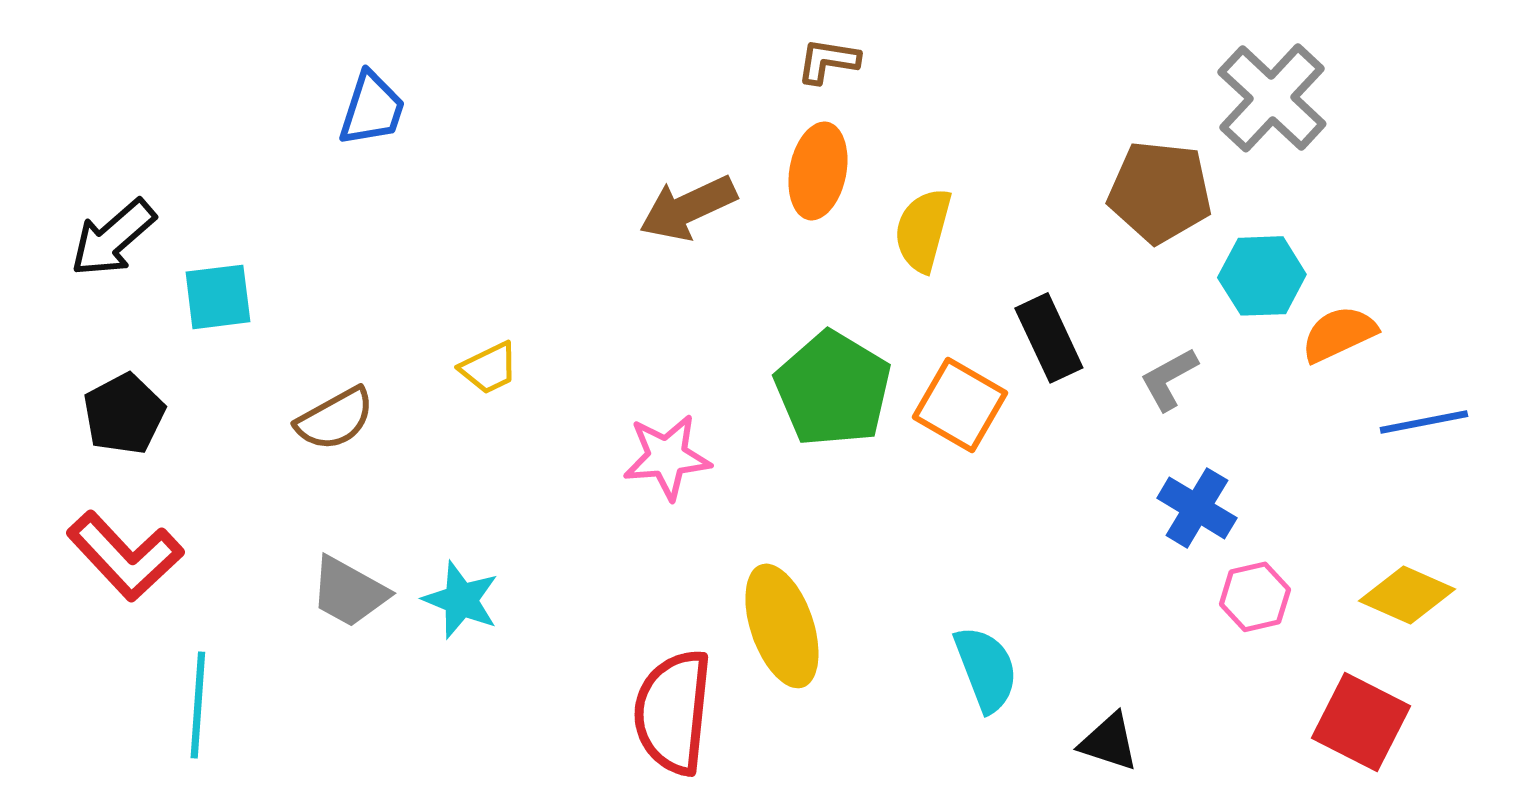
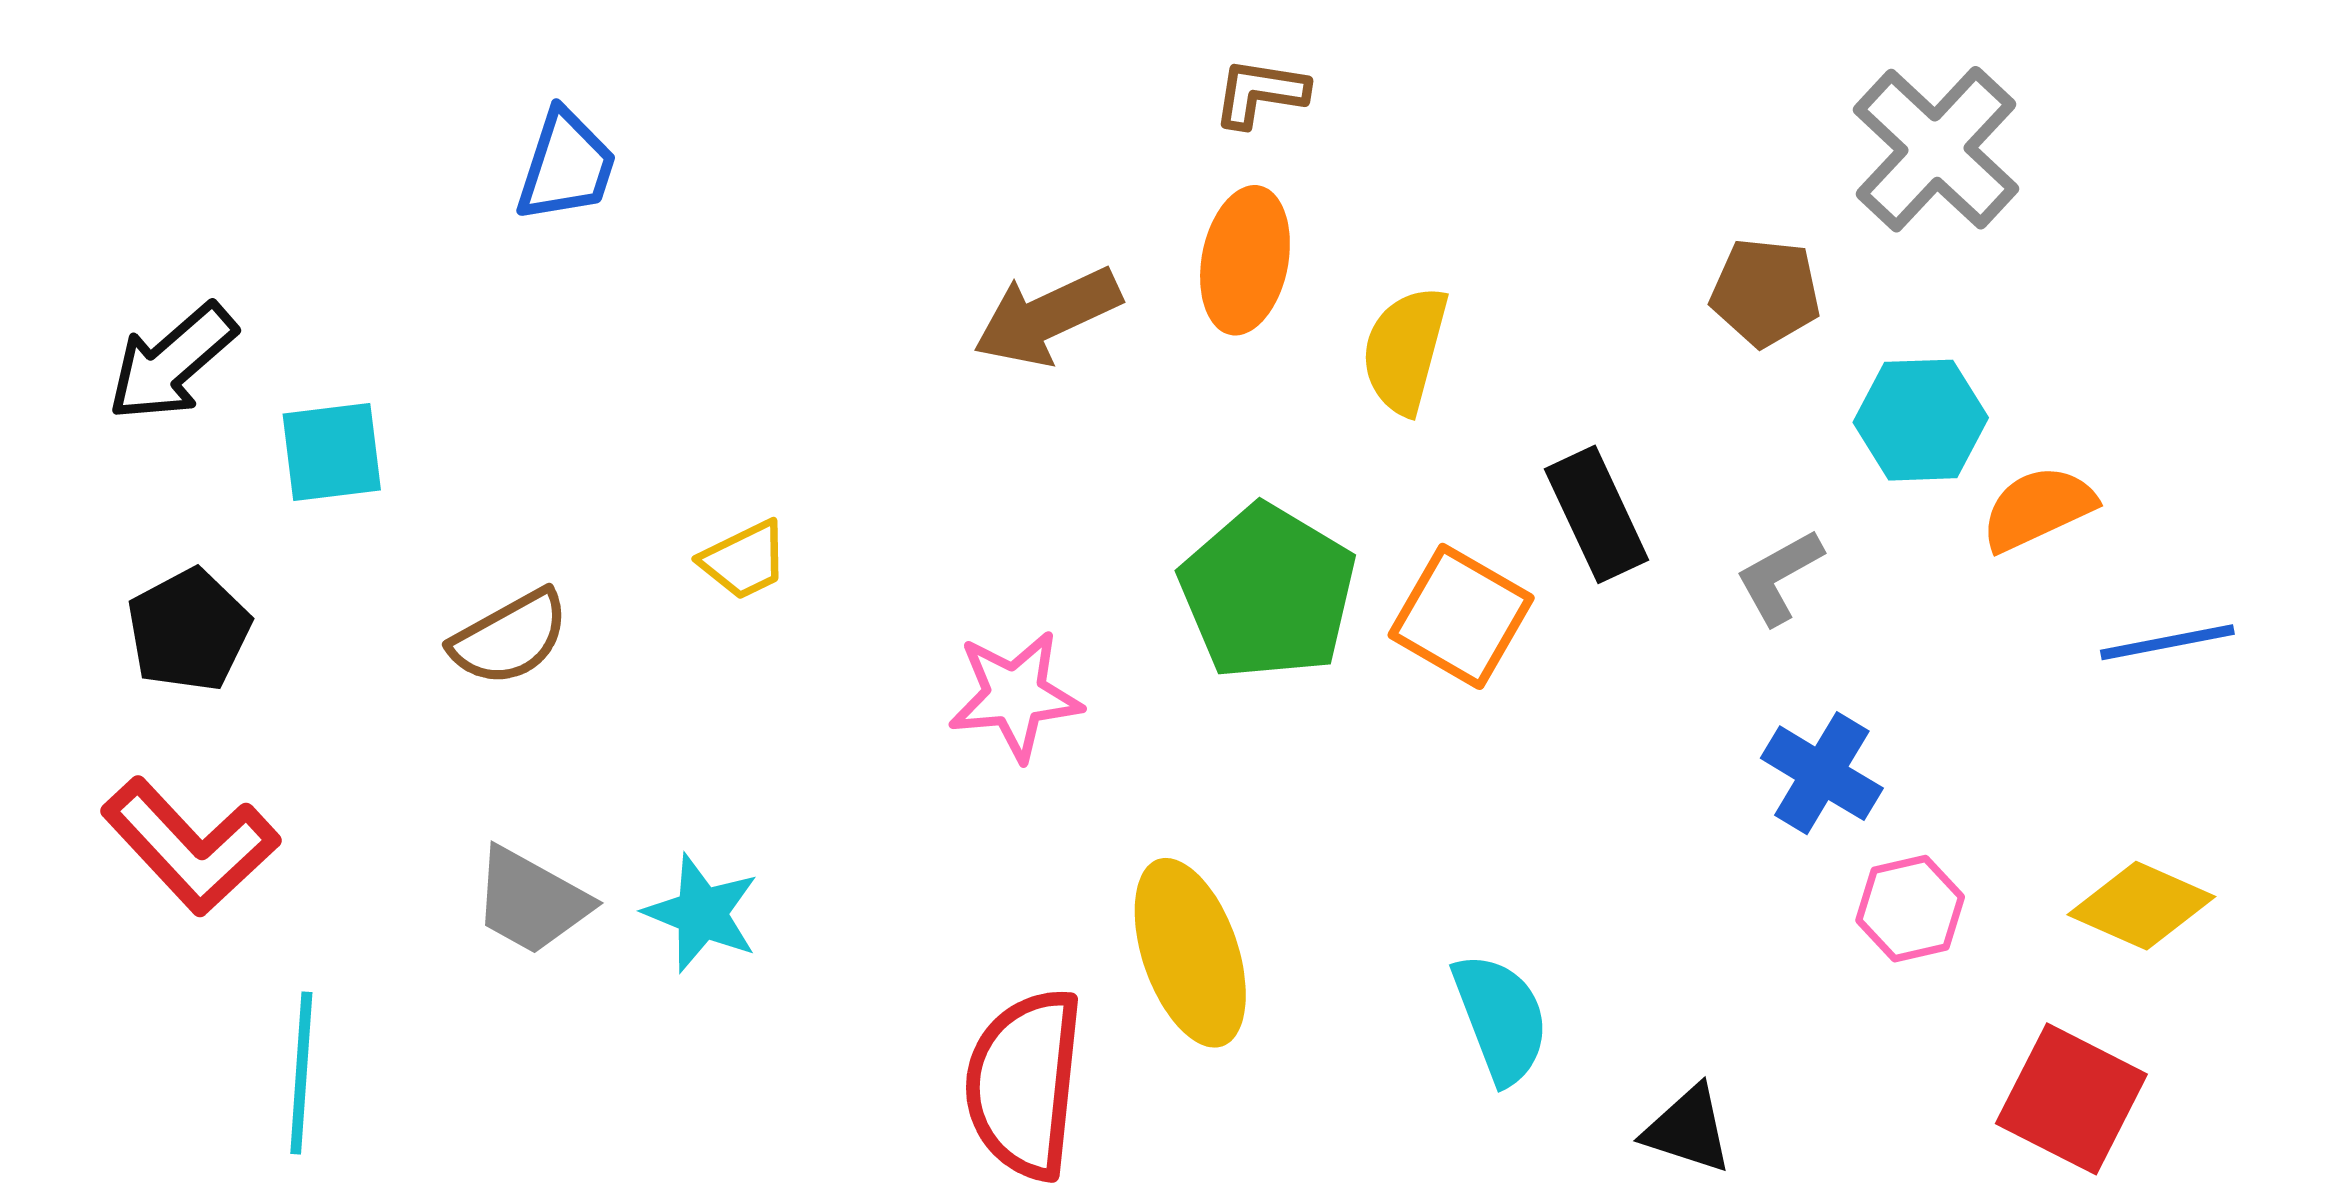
brown pentagon: (1160, 192) -> (1766, 292), size x0.7

